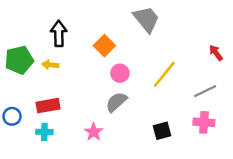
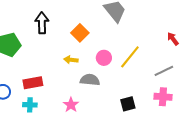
yellow arrow: (50, 65) -> (71, 60), moved
pink circle: (120, 73) -> (104, 58), moved
gray semicircle: (116, 102) -> (90, 80), turned 48

